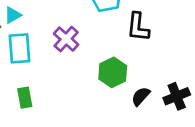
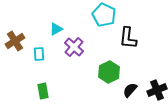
cyan triangle: (13, 15) -> (56, 29), moved
cyan rectangle: (19, 48) -> (39, 54), size x0.6

